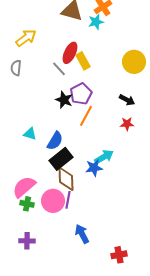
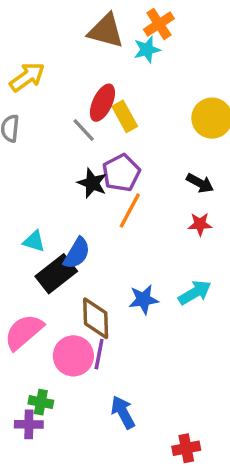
cyan arrow: (104, 157) -> (195, 293), moved
black rectangle: (61, 159) -> (56, 274), moved
green cross: (27, 204) -> (41, 402), moved

